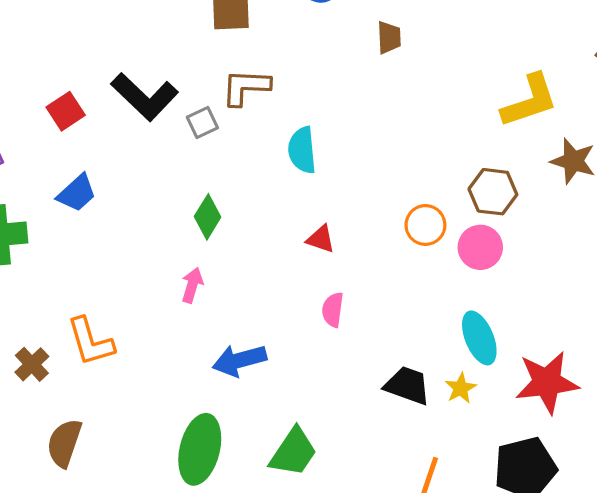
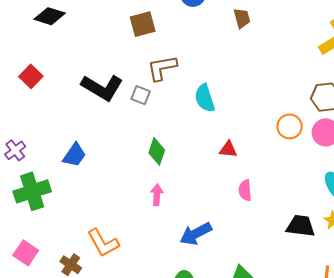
red square: (66, 111) -> (31, 76), moved
gray square: (202, 122) -> (141, 95), turned -30

